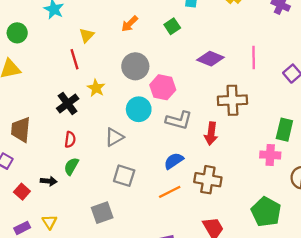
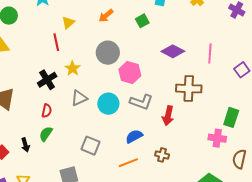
cyan circle: (139, 109) -> (108, 104), moved
gray triangle: (114, 137) -> (79, 98), moved
brown cross: (208, 180) -> (162, 155), size x0.6
black arrow: (49, 181) -> (25, 145), turned 64

